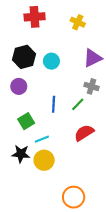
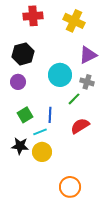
yellow cross: (78, 22) -> (74, 21), size x1.5
cyan circle: (51, 61) -> (60, 75), moved, size x1.5
blue line: (54, 104) -> (50, 115), moved

